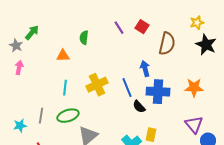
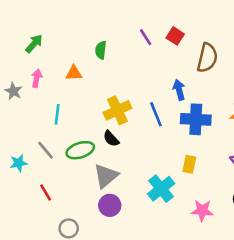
gray star: (16, 46) -> (13, 91), moved
pink arrow: (19, 68) -> (37, 78), moved
cyan line: (65, 88) -> (57, 114), moved
black semicircle: (139, 107) -> (111, 139), moved
gray line: (41, 116) -> (46, 150), turned -49
yellow rectangle: (151, 135) -> (189, 164), moved

